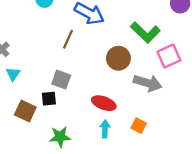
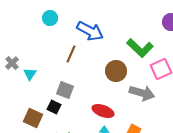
cyan triangle: (13, 74) -> (30, 74), moved
black square: (49, 99) -> (54, 107), turned 32

